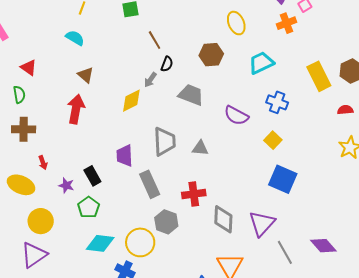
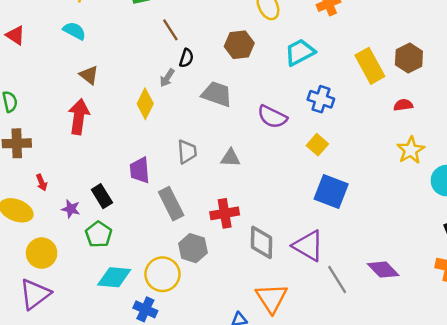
red triangle: (29, 68) -> (15, 35), moved
yellow diamond: (131, 101) -> (145, 104), turned -35
gray trapezoid: (164, 142) -> (187, 152), size x0.7
purple triangle: (262, 224) -> (308, 246), turned -40

